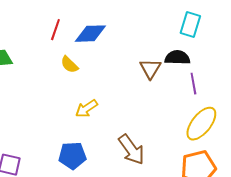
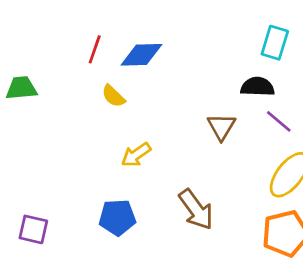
brown triangle: (150, 69) -> (221, 127), moved
purple line: (193, 84) -> (279, 121), turned -40

